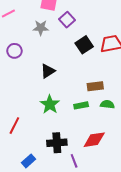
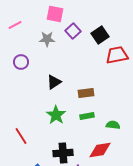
black square: (84, 45) -> (100, 35), moved
brown rectangle: (95, 86) -> (86, 93), moved
green semicircle: (107, 104) -> (113, 125), moved
red line: (14, 126) -> (21, 136), turned -60

